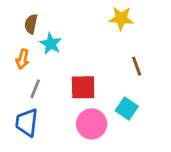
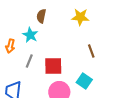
brown semicircle: (31, 24) -> (41, 16), moved
gray line: (35, 89) -> (29, 61), moved

